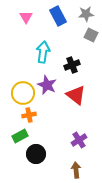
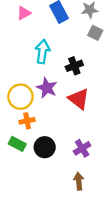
pink triangle: (26, 17) -> (24, 13), turned 32
green rectangle: (20, 136) -> (17, 144), turned 56
black circle: (36, 154) -> (45, 147), moved

